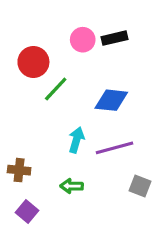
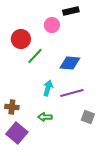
black rectangle: (115, 38) -> (71, 11), moved
purple square: (27, 211) -> (17, 133), size x1.5

